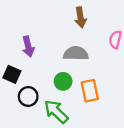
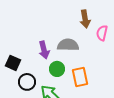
brown arrow: (80, 17) -> (85, 19), moved
purple arrow: (28, 46) -> (44, 50), moved

